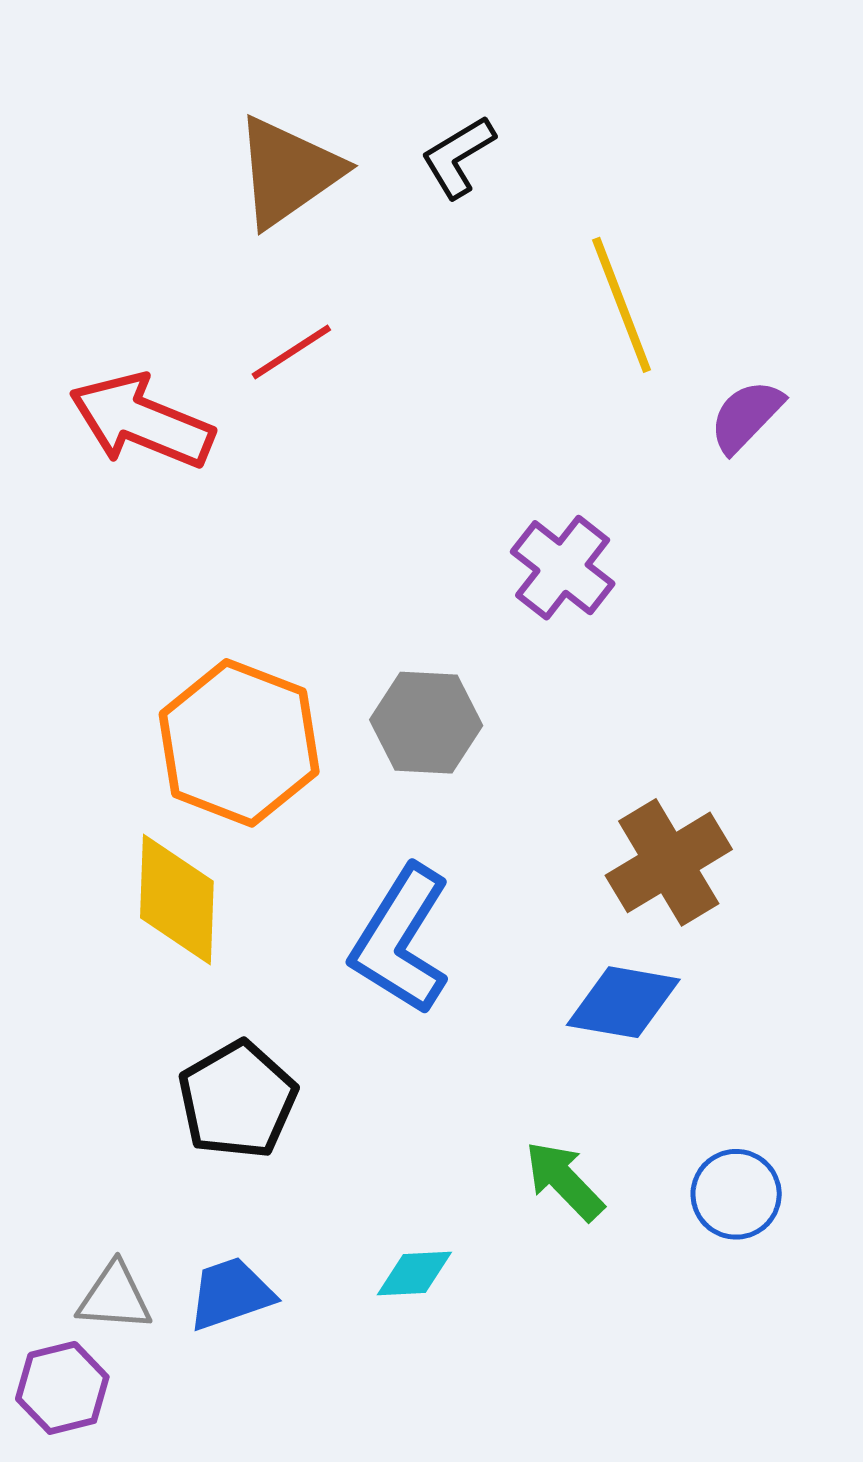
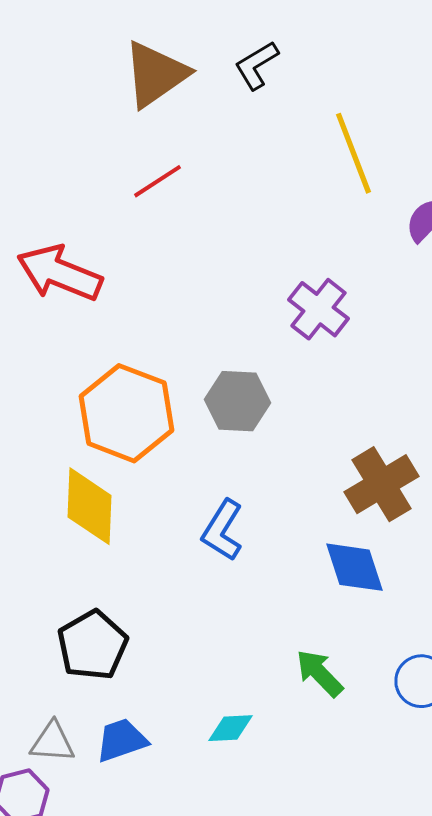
red arrow: (141, 421) -> (60, 273), moved
blue L-shape: (401, 940) -> (222, 530), size x0.7
blue diamond: (623, 1002) -> (354, 567), turned 62
black pentagon: (238, 1100) -> (92, 645), moved

